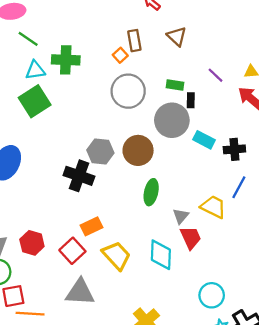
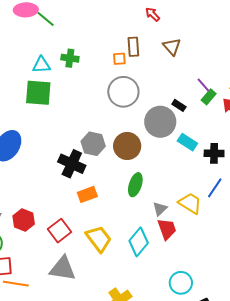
green line: (28, 39) -> (46, 19), moved
orange square: (120, 55) -> (119, 59), turned 32
green cross: (66, 60) -> (70, 58), size x0.7
green rectangle: (175, 85) -> (209, 97), moved, turned -63
black rectangle: (191, 100) -> (179, 105), turned -64
green square: (35, 101) -> (38, 93), turned 32
orange rectangle: (92, 226) -> (87, 194), moved
cyan diamond: (161, 255) -> (139, 242), turned 32

